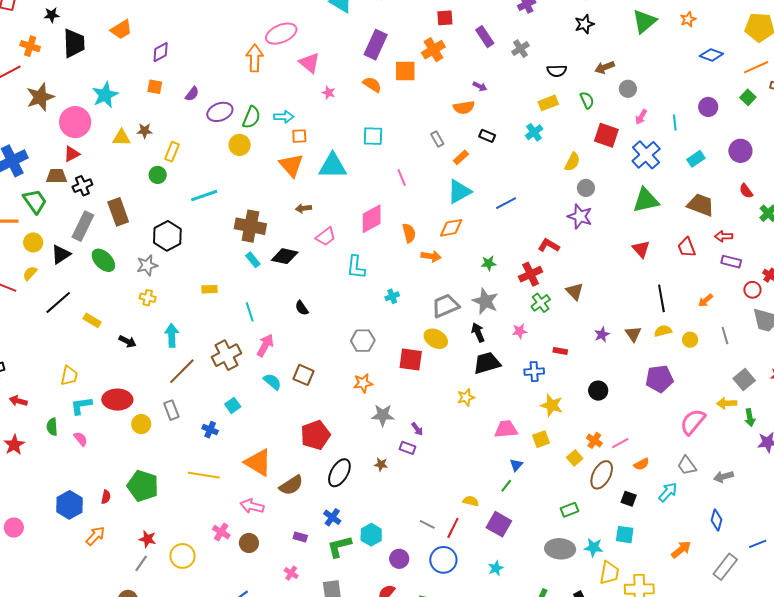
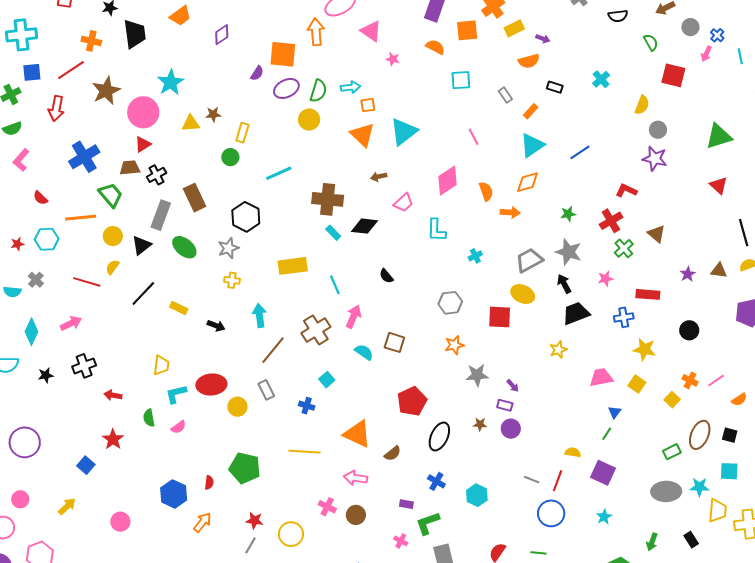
orange square: (155, 87) -> (283, 54), moved, size x1.8
yellow rectangle: (548, 103) -> (514, 28), moved
cyan square: (373, 136) -> (461, 80), moved
blue cross: (646, 155) -> (717, 35), moved, size x0.5
cyan triangle: (333, 166) -> (404, 132), turned -32
yellow rectangle: (209, 289) -> (293, 266), size x1.8
brown triangle: (633, 334) -> (719, 271), turned -42
red rectangle: (560, 351) -> (648, 294), size x1.6
pink semicircle: (81, 439) -> (179, 427), turned 98
yellow square: (541, 439) -> (637, 384), turned -30
brown ellipse: (602, 475) -> (700, 435), moved
brown semicircle: (291, 485) -> (393, 453), size x0.7
green L-shape: (339, 546) -> (428, 523), moved
purple circle: (399, 559) -> (511, 429), moved

